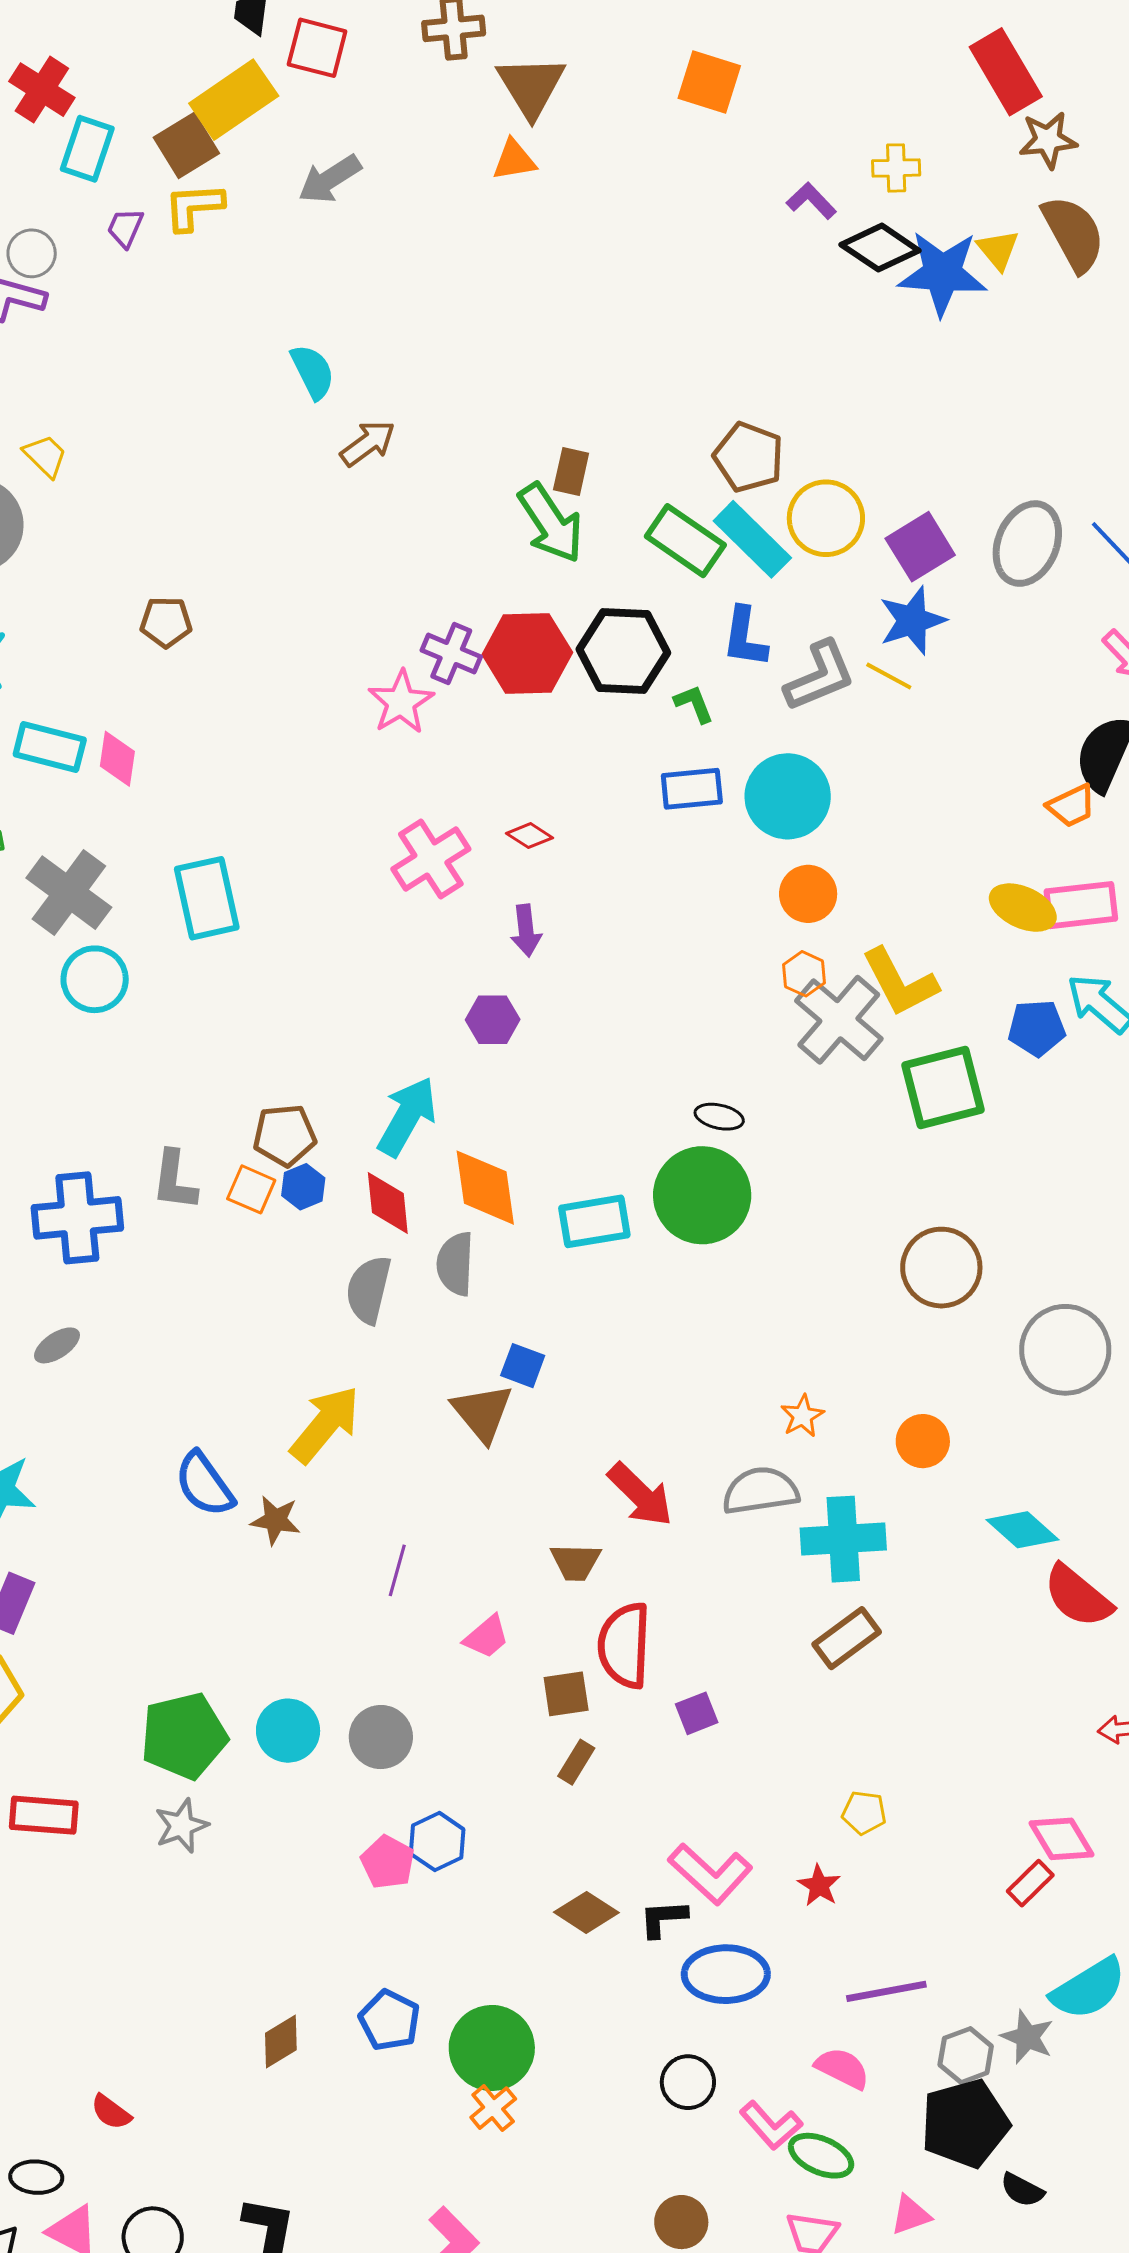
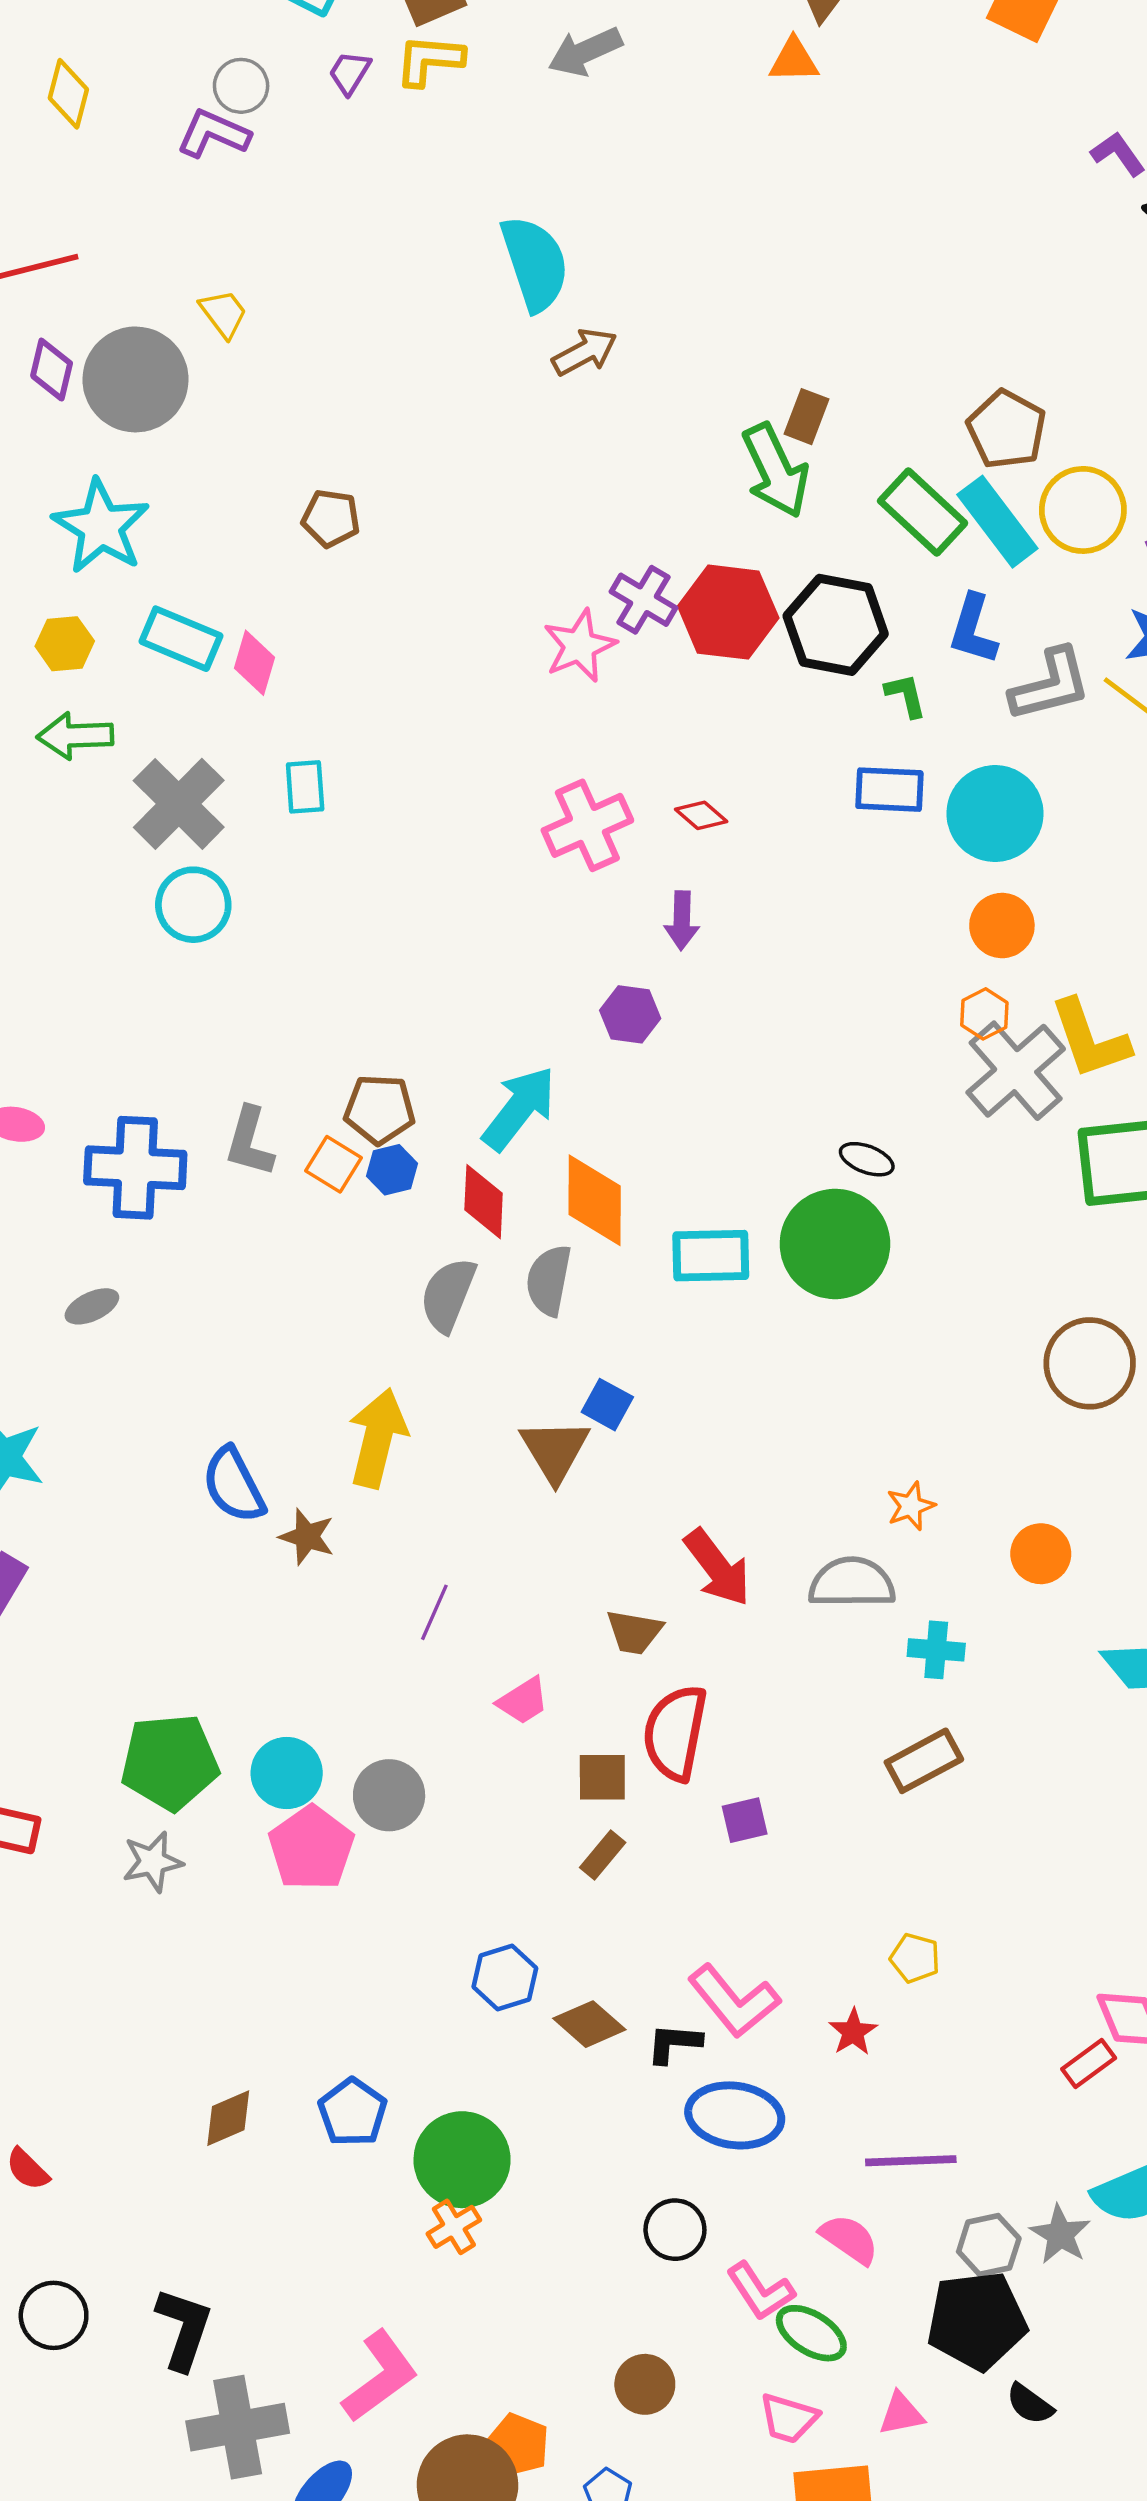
cyan semicircle: (313, 372) -> (535, 263), size x1.5
cyan rectangle: (207, 898) -> (305, 787), moved, size x0.6
yellow arrow: (325, 1424) -> (378, 1438), turned -34
cyan cross: (843, 1539) -> (936, 1650), size x0.6
blue hexagon: (437, 1842) -> (505, 1977), moved
pink pentagon: (388, 1862) -> (311, 1848), moved, size x1.4

